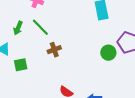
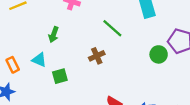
green line: (40, 27) -> (112, 28), moved

